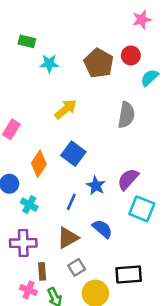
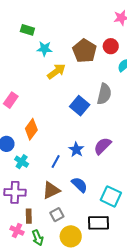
yellow arrow: (66, 109) -> (56, 71), moved
blue square: (73, 154) -> (80, 106), moved
cyan square: (142, 209) -> (111, 196), moved

